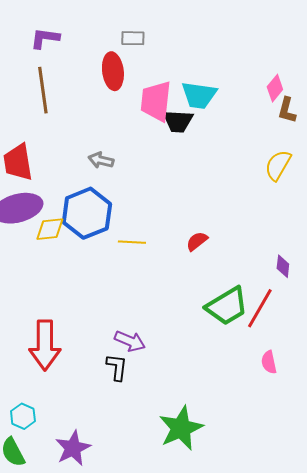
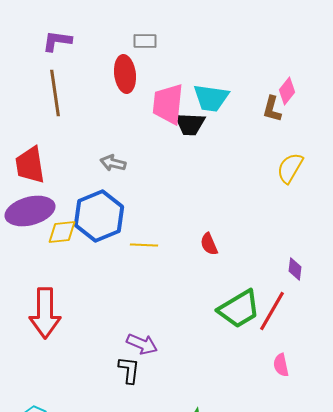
brown L-shape: (287, 110) -> (272, 109), moved
red semicircle: (197, 241) -> (209, 244), turned -75
red arrow: (45, 345) -> (45, 313), moved

